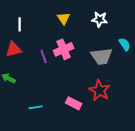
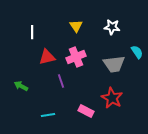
red triangle: (14, 49) -> (47, 57), moved
purple line: (44, 56) -> (61, 81), moved

